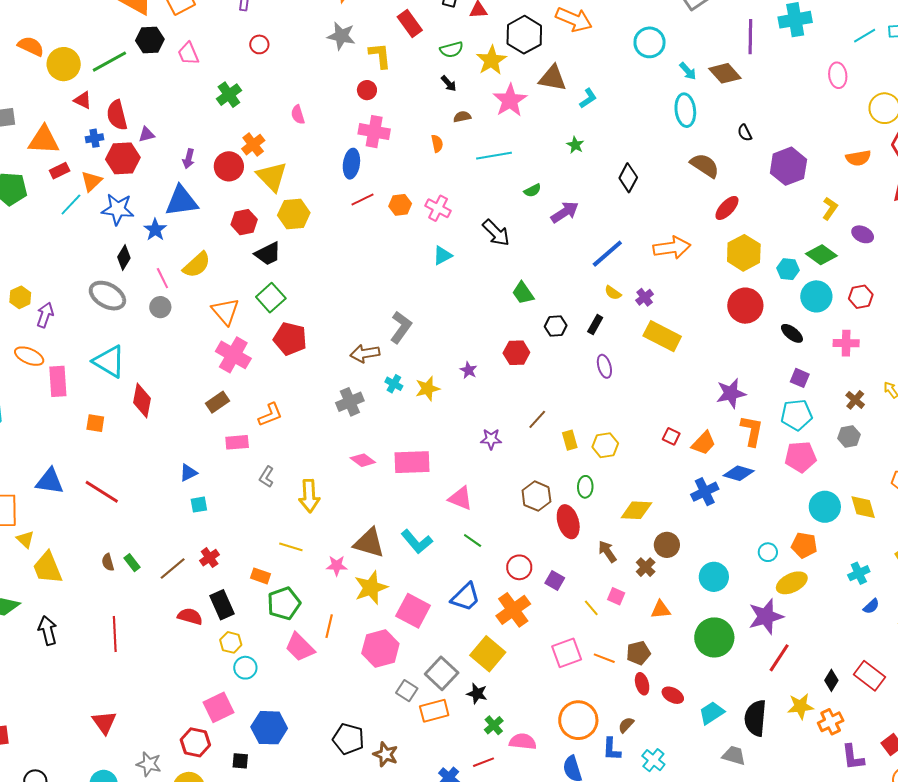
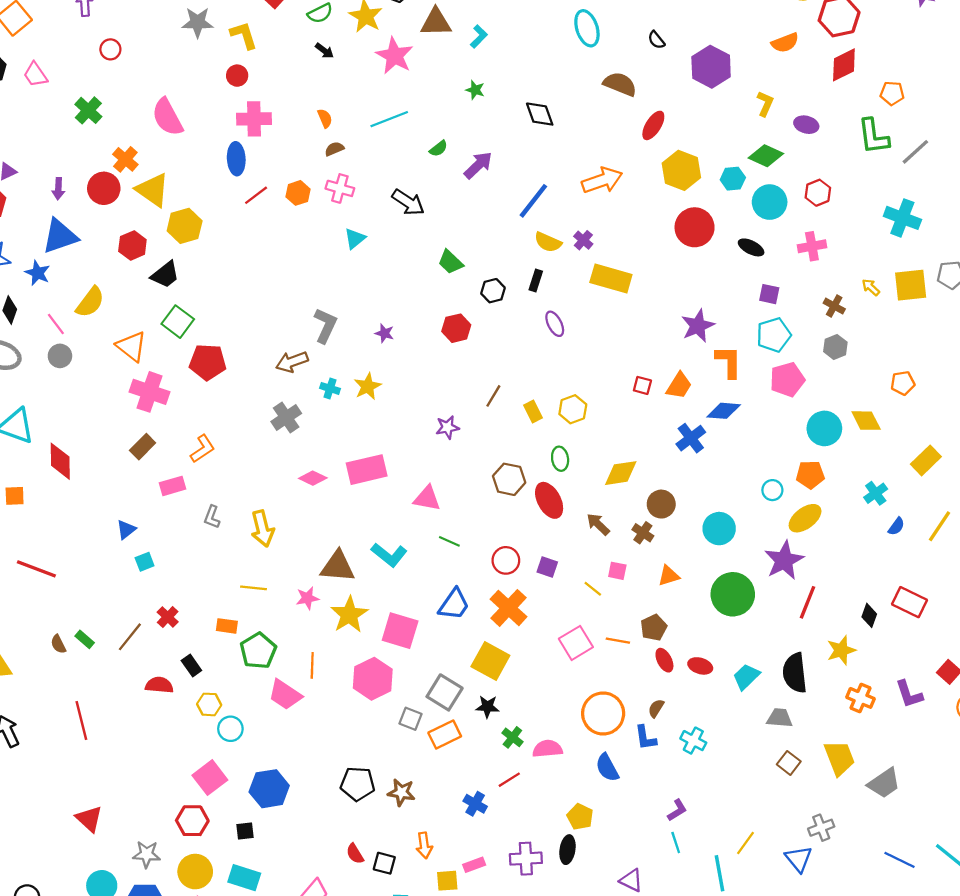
pink semicircle: (298, 115) -> (167, 117), size x1.8
brown semicircle: (462, 117) -> (334, 149), moved
black diamond: (628, 178) -> (540, 114), turned -36
yellow semicircle: (613, 293) -> (548, 242), size x1.4
purple star: (469, 370) -> (385, 333), moved
black rectangle: (222, 605) -> (191, 666), size x0.7
orange cross: (831, 722) -> (861, 698), moved, turned -30

